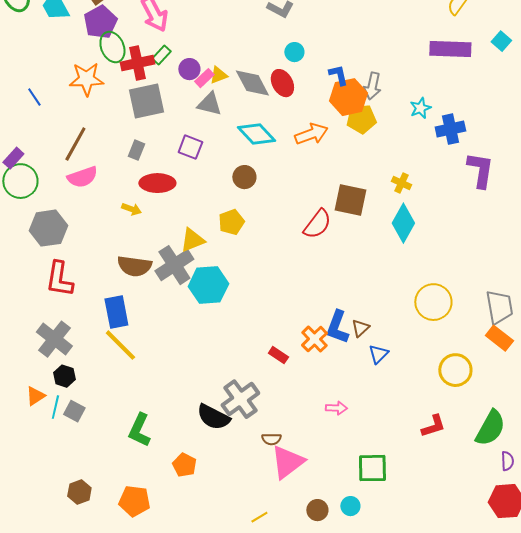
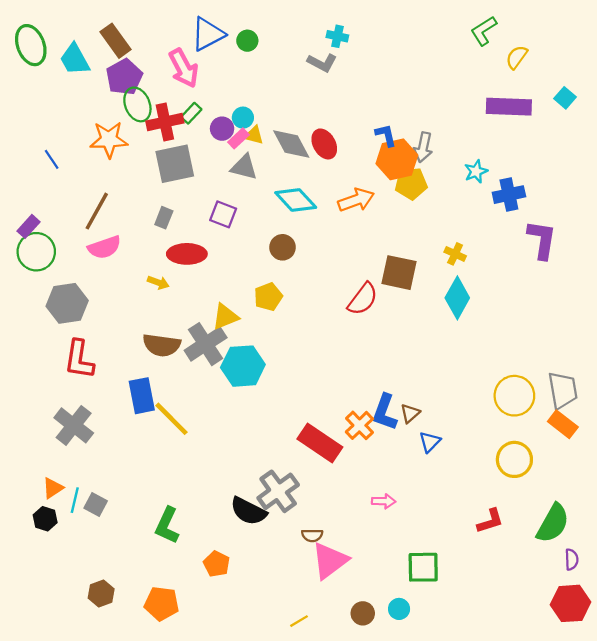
cyan circle: (294, 52) -> (243, 118), moved
yellow triangle: (218, 75) -> (254, 135), turned 36
yellow circle: (433, 302) -> (514, 396), moved
yellow line: (120, 345) -> (171, 419), moved
red rectangle: (278, 355) -> (320, 443), size x2.0
black hexagon: (64, 376) -> (45, 519), moved

